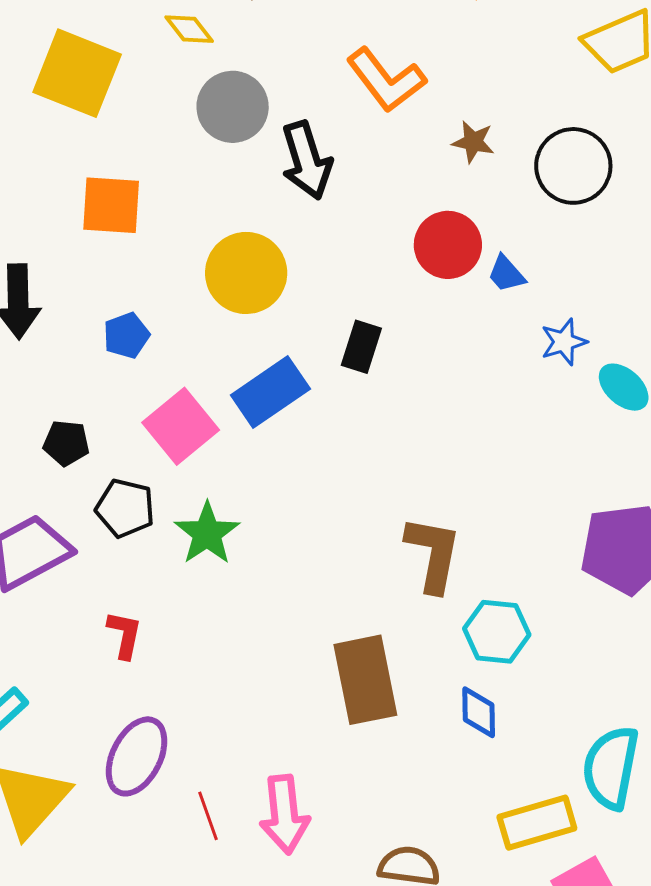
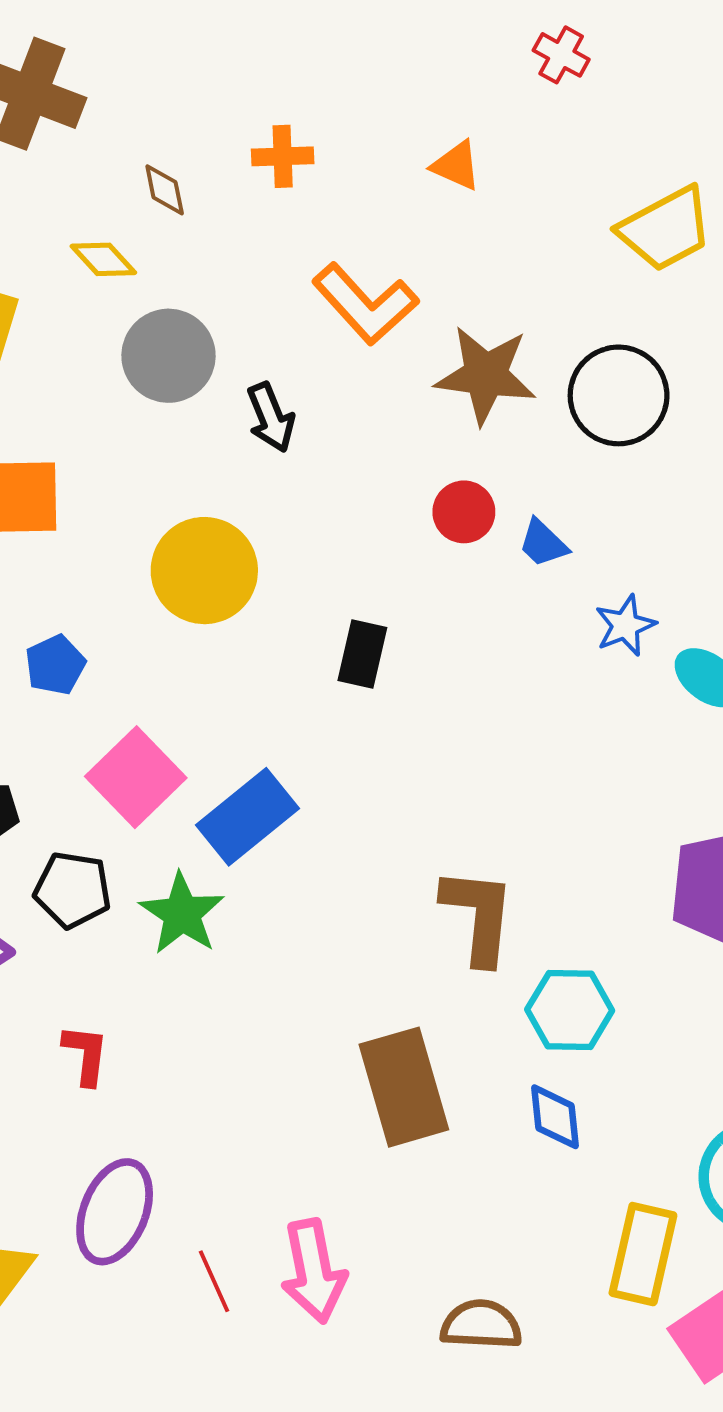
brown star: (473, 142) -> (486, 375), size x1.8
black arrow: (307, 160) -> (271, 417), size x0.7
red circle: (448, 245) -> (464, 512), size x0.7
blue rectangle: (270, 392) -> (247, 817), moved
yellow rectangle: (537, 823) -> (643, 1254), turned -56

